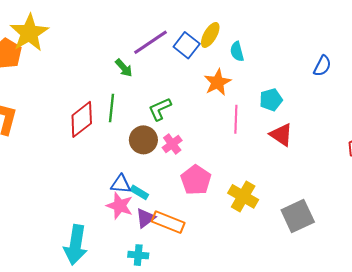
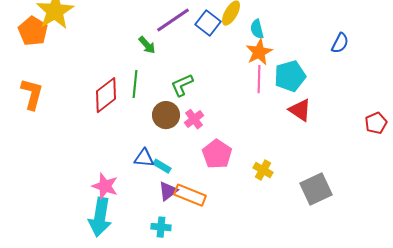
orange star: (217, 82) -> (259, 52), moved
cyan pentagon: (271, 100) -> (290, 76), size x1.4
pink line: (236, 119) -> (259, 79), moved
yellow cross: (243, 196) -> (263, 170), size x0.7
pink star: (120, 206) -> (105, 186), moved

